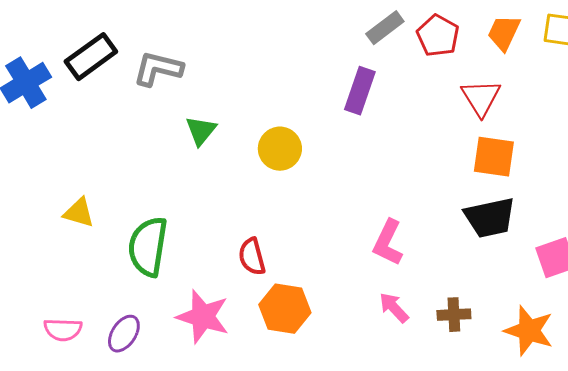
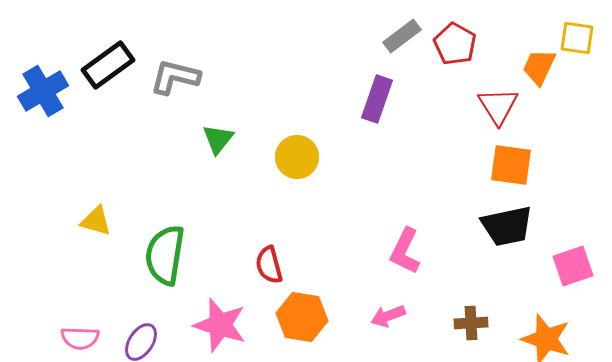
orange trapezoid: (504, 33) -> (539, 67), moved
pink arrow: (394, 308) -> (388, 316), moved, turned -68

